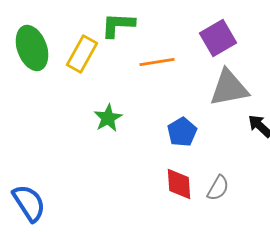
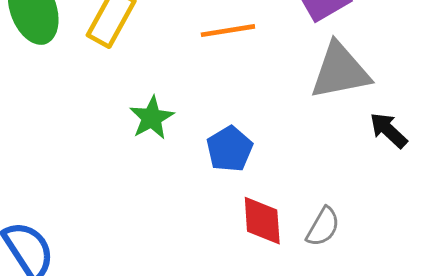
blue pentagon: (182, 132) -> (230, 149), moved

